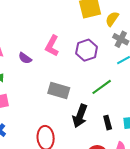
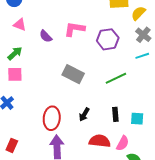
pink L-shape: (52, 46) -> (75, 29), turned 60
black arrow: (80, 116) -> (84, 114), moved, size x0.6

